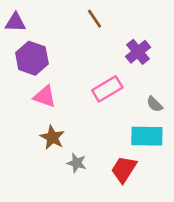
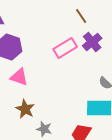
brown line: (95, 19) -> (81, 16), moved
pink rectangle: (107, 89) -> (65, 48), moved

